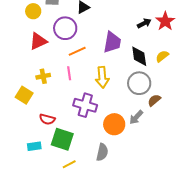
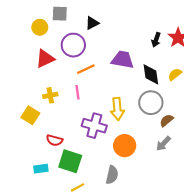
black arrow: (144, 23) -> (156, 40), turned 136
purple trapezoid: (112, 42) -> (123, 60), turned -90
yellow arrow: (102, 77) -> (117, 109), moved
gray arrow: (136, 117) -> (163, 143), moved

